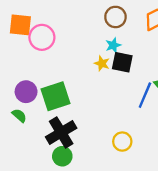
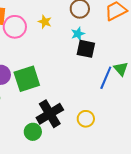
yellow star: (102, 63) -> (45, 22), moved
black cross: (61, 132) -> (50, 114), moved

